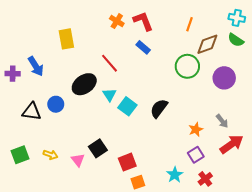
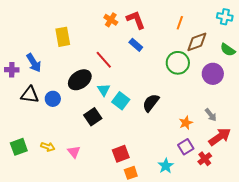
green semicircle: (236, 40) -> (228, 50), moved
black triangle: (32, 112) -> (30, 95), moved
black square: (98, 148) -> (93, 117), moved
red cross: (205, 179) -> (205, 159), moved

